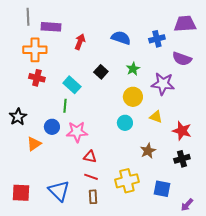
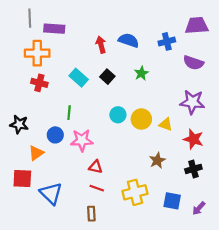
red arrow: (80, 42) -> (101, 45), moved, turned -35
purple star: (163, 84) -> (192, 102), moved
cyan rectangle: (72, 85) -> (79, 78), moved
yellow circle: (133, 97) -> (141, 119), moved
black star: (18, 117) -> (19, 124), turned -30
cyan circle: (125, 123) -> (118, 115), moved
blue triangle: (59, 191) -> (51, 193), moved
red square: (21, 193) -> (22, 179), moved
brown rectangle: (93, 197) -> (91, 214), moved
purple arrow: (187, 205) -> (199, 208), moved

